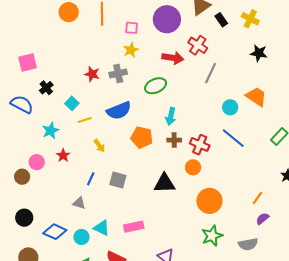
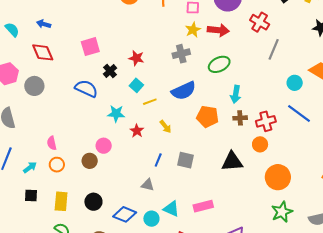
red arrow: (173, 58) -> (218, 30), moved
red star: (92, 74) -> (136, 58), moved
cyan star: (51, 131) -> (116, 114), turned 30
red cross: (200, 145) -> (266, 121), turned -36
red star: (63, 155) -> (137, 131), moved

